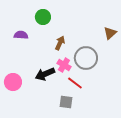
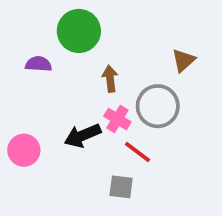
green circle: (43, 17) -> (79, 31), size x1.5
brown triangle: (110, 33) -> (183, 60), moved
brown arrow: (60, 43) -> (110, 79), turned -32

